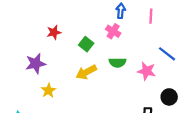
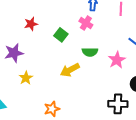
pink star: (147, 71) -> (117, 60), turned 30
yellow arrow: (86, 72) -> (70, 70), moved

